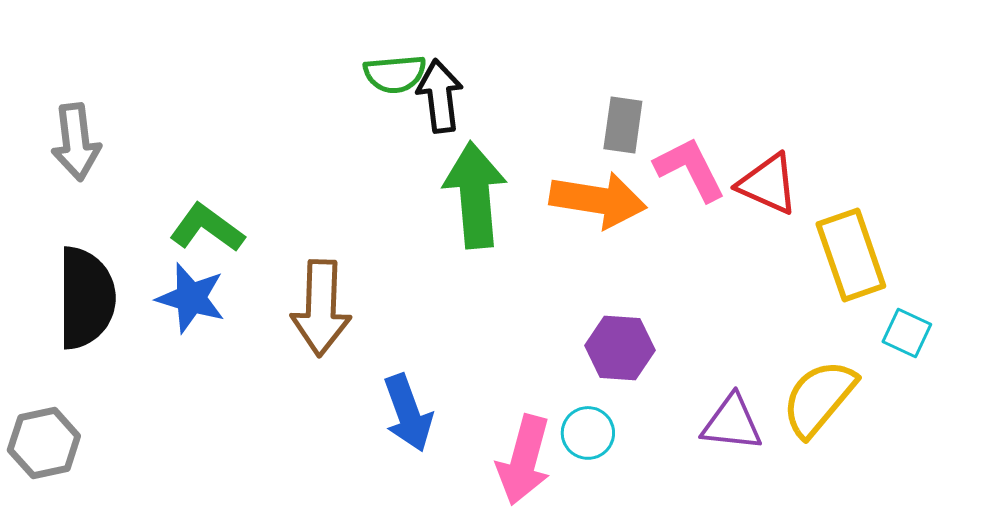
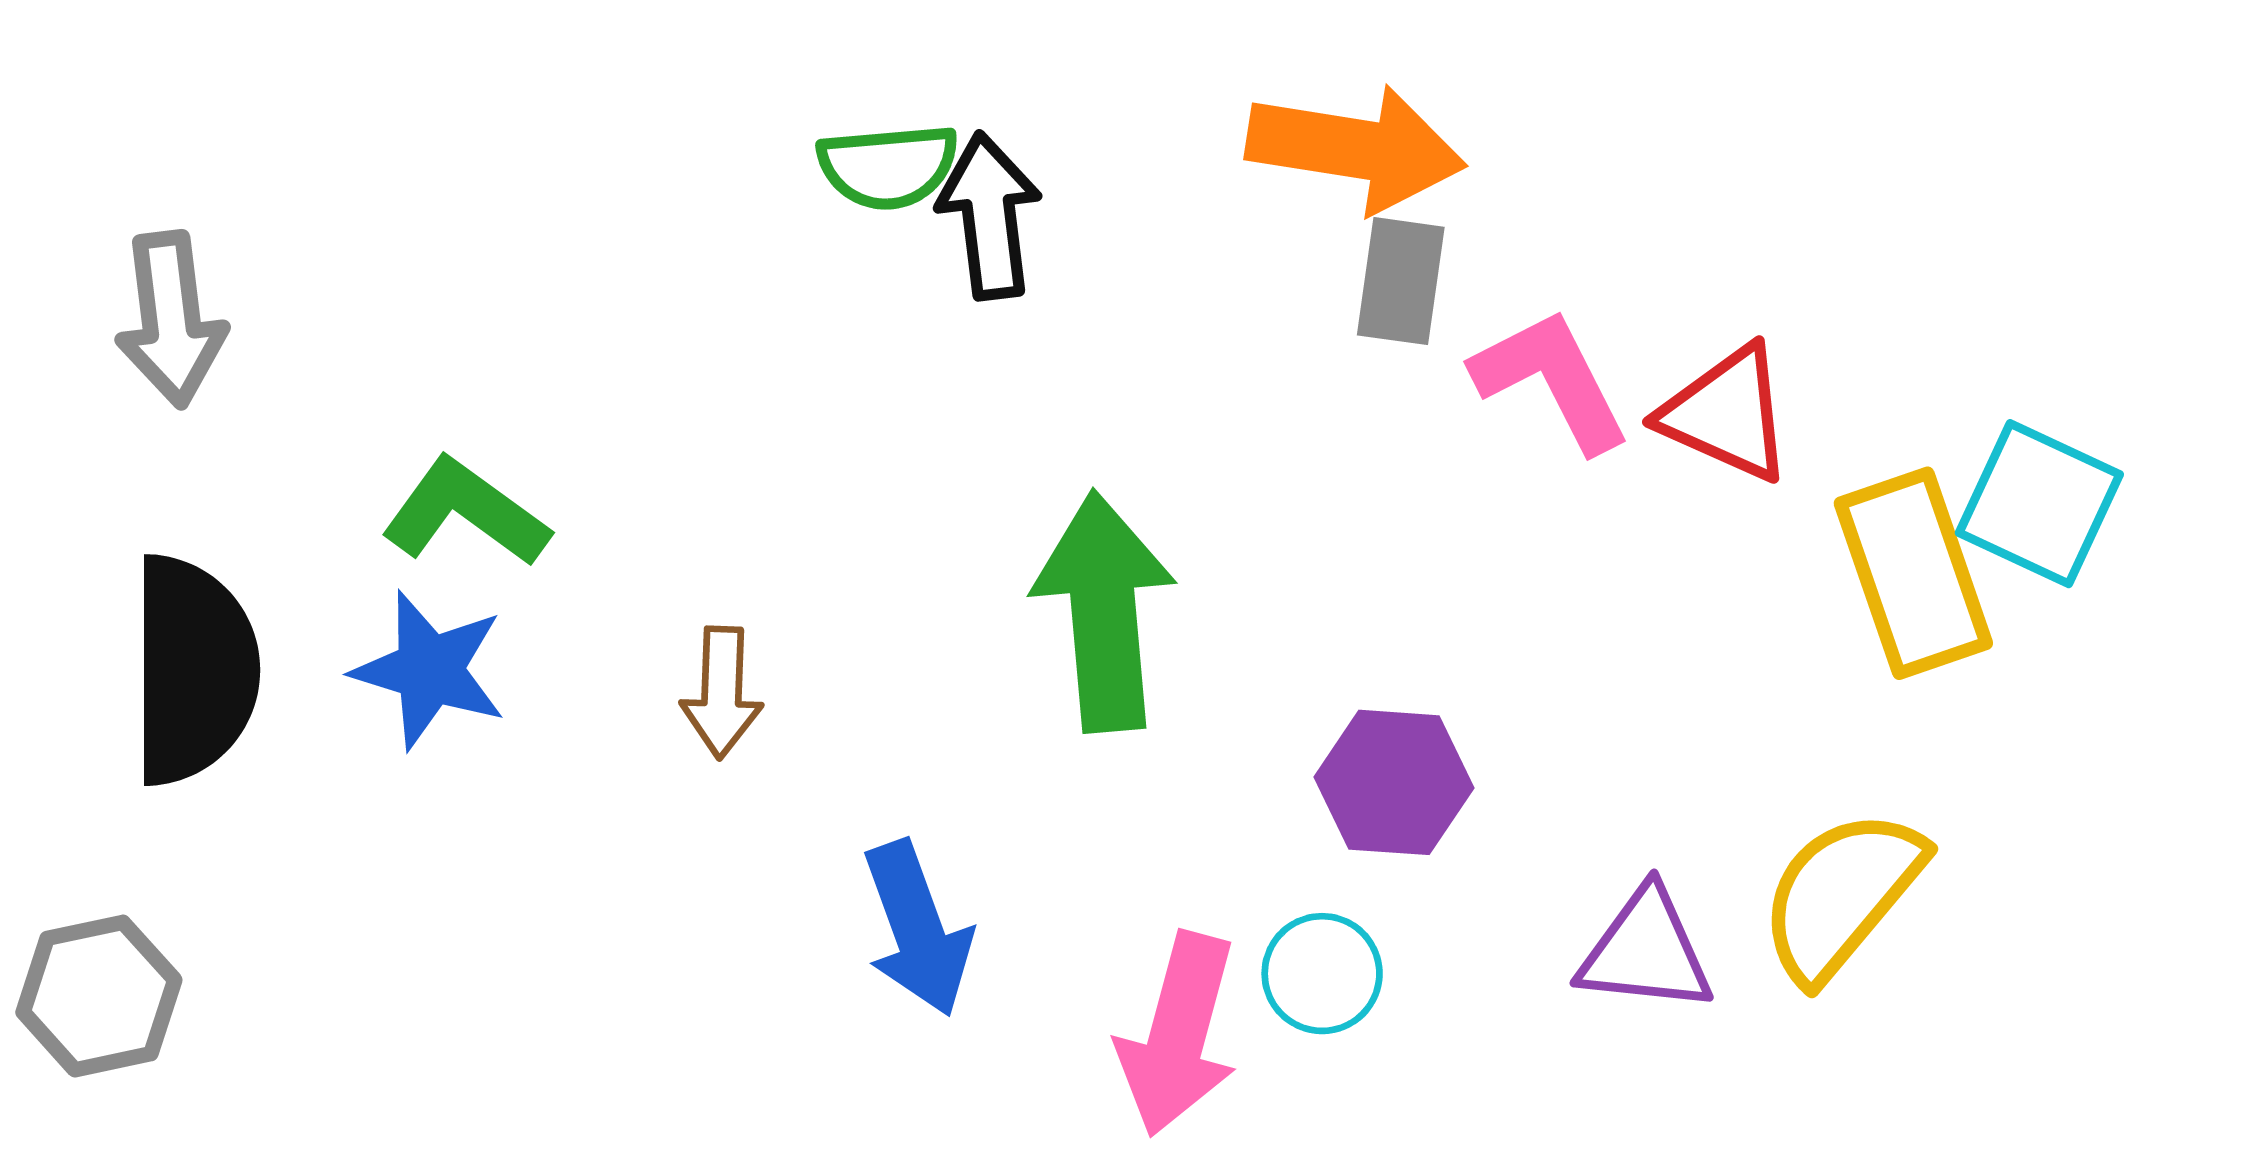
green arrow: (475, 195) -> (1104, 612), moved
orange arrow: (598, 200) -> (1356, 148), moved
brown arrow: (321, 308) -> (722, 692), size x0.6
cyan square: (907, 333) -> (2039, 504), moved, size x1.5

